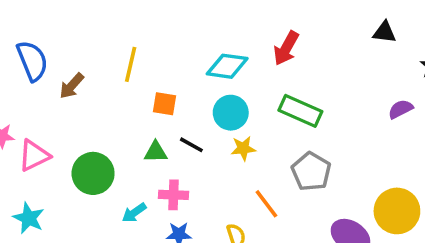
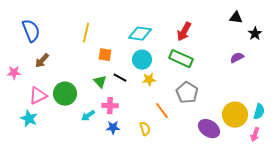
black triangle: (384, 32) -> (236, 18), moved
red arrow: (286, 48) -> (184, 32), moved
brown arrow: (72, 86) -> (42, 61), moved
green triangle: (156, 152) -> (100, 82), turned 48
pink triangle: (34, 156) -> (38, 96), moved

